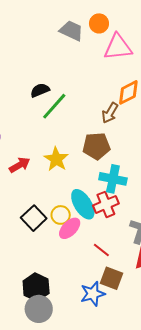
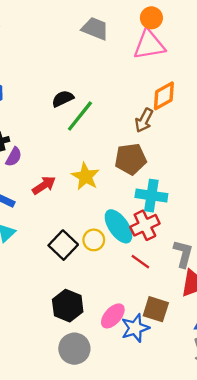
orange circle: (99, 23) -> (151, 18), moved
pink ellipse: (70, 228) -> (113, 316), moved
red line: (101, 250) -> (140, 262), moved
black hexagon: (36, 287) -> (68, 306), moved

